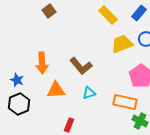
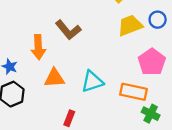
brown L-shape: (81, 66) -> (68, 30), moved
cyan triangle: (89, 93) -> (92, 81), size x1.5

